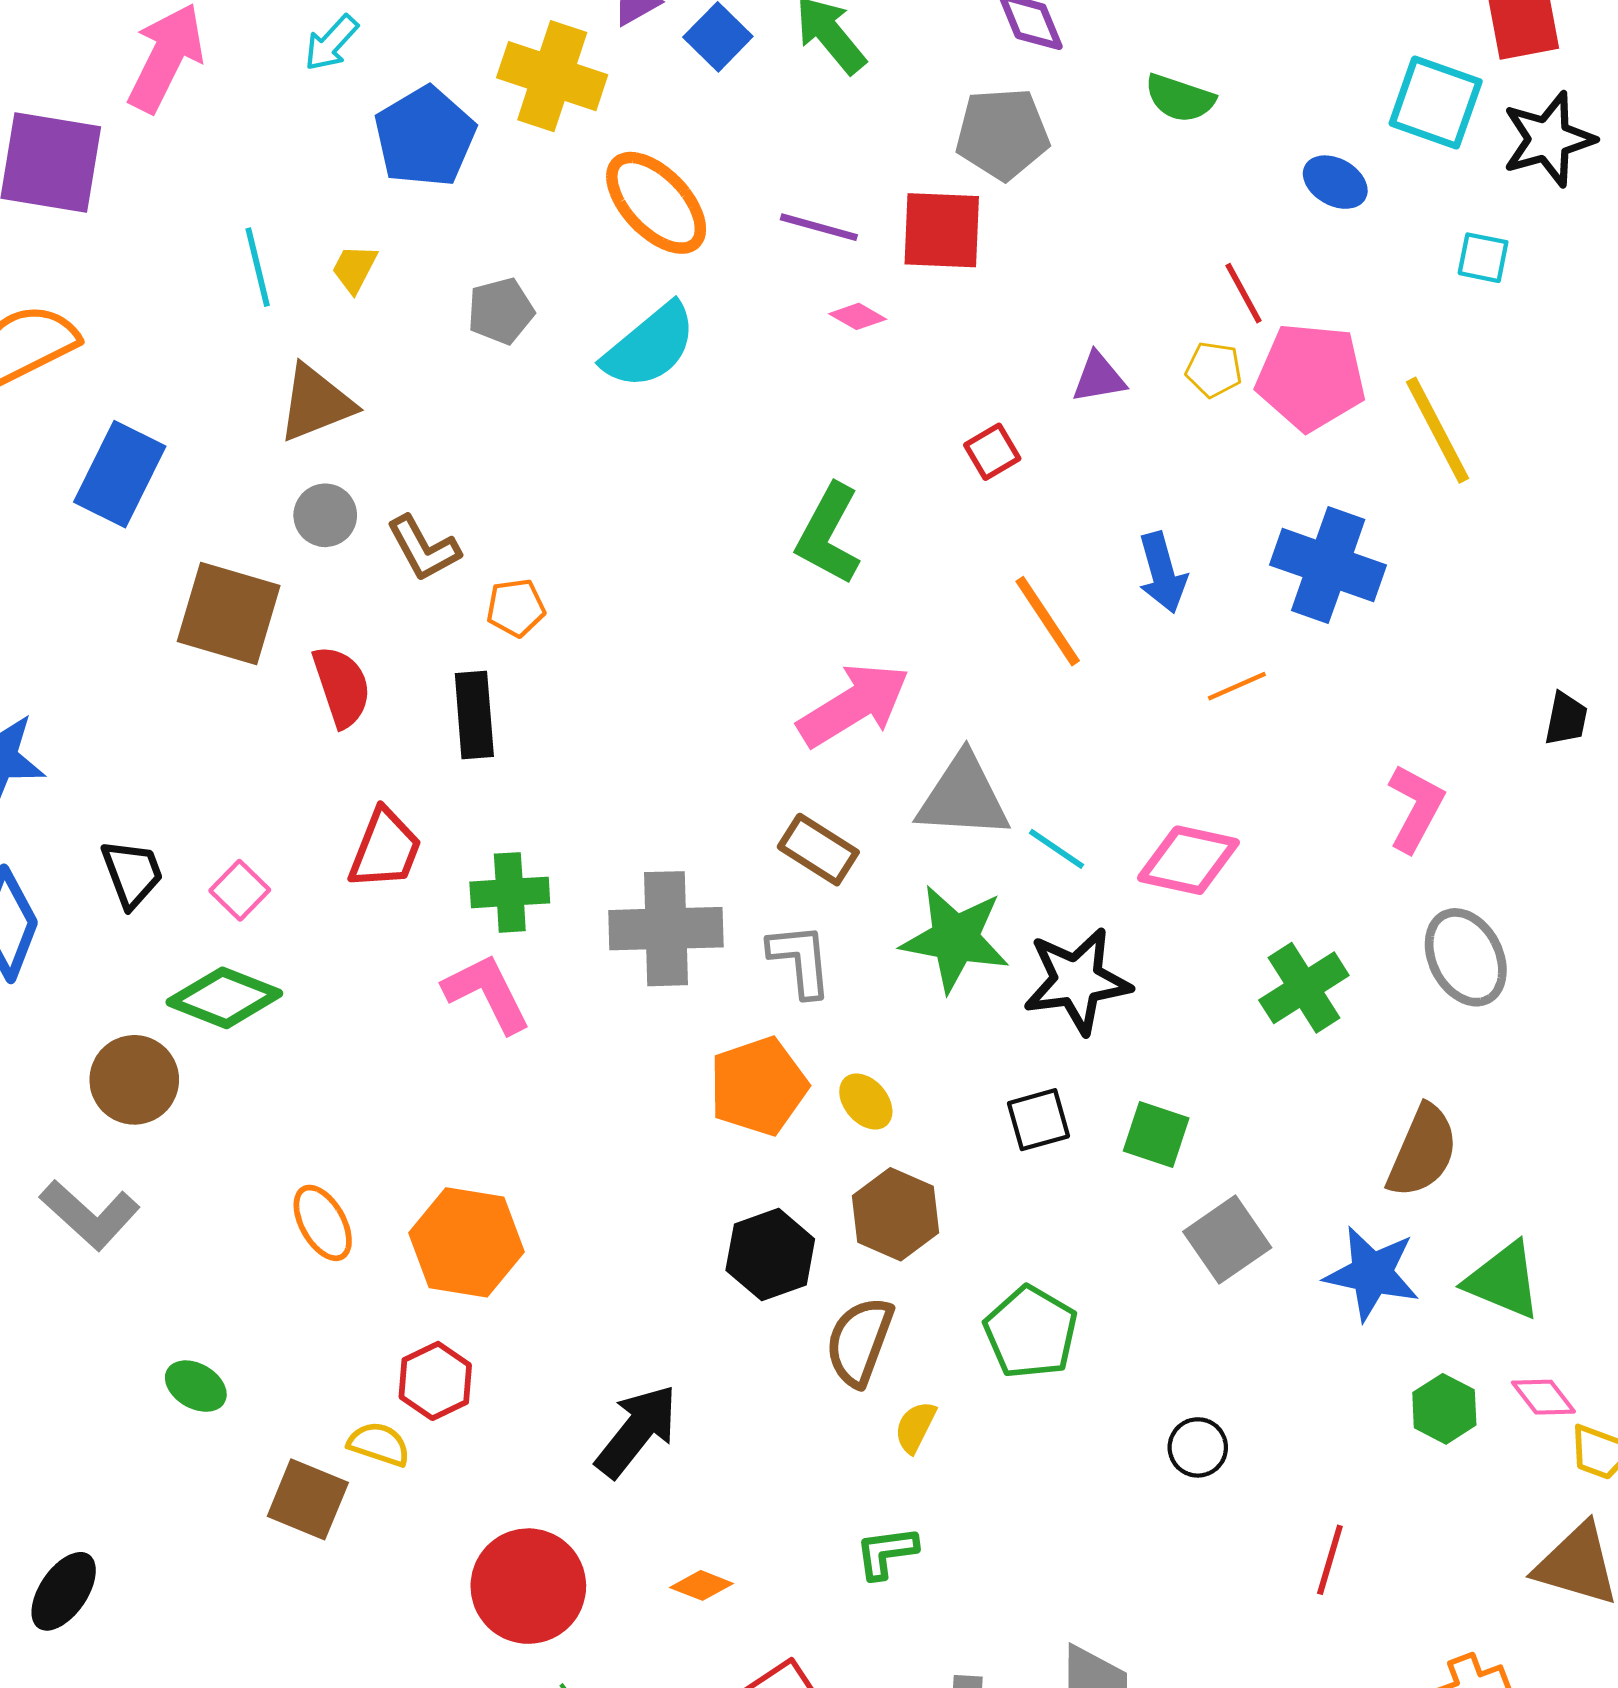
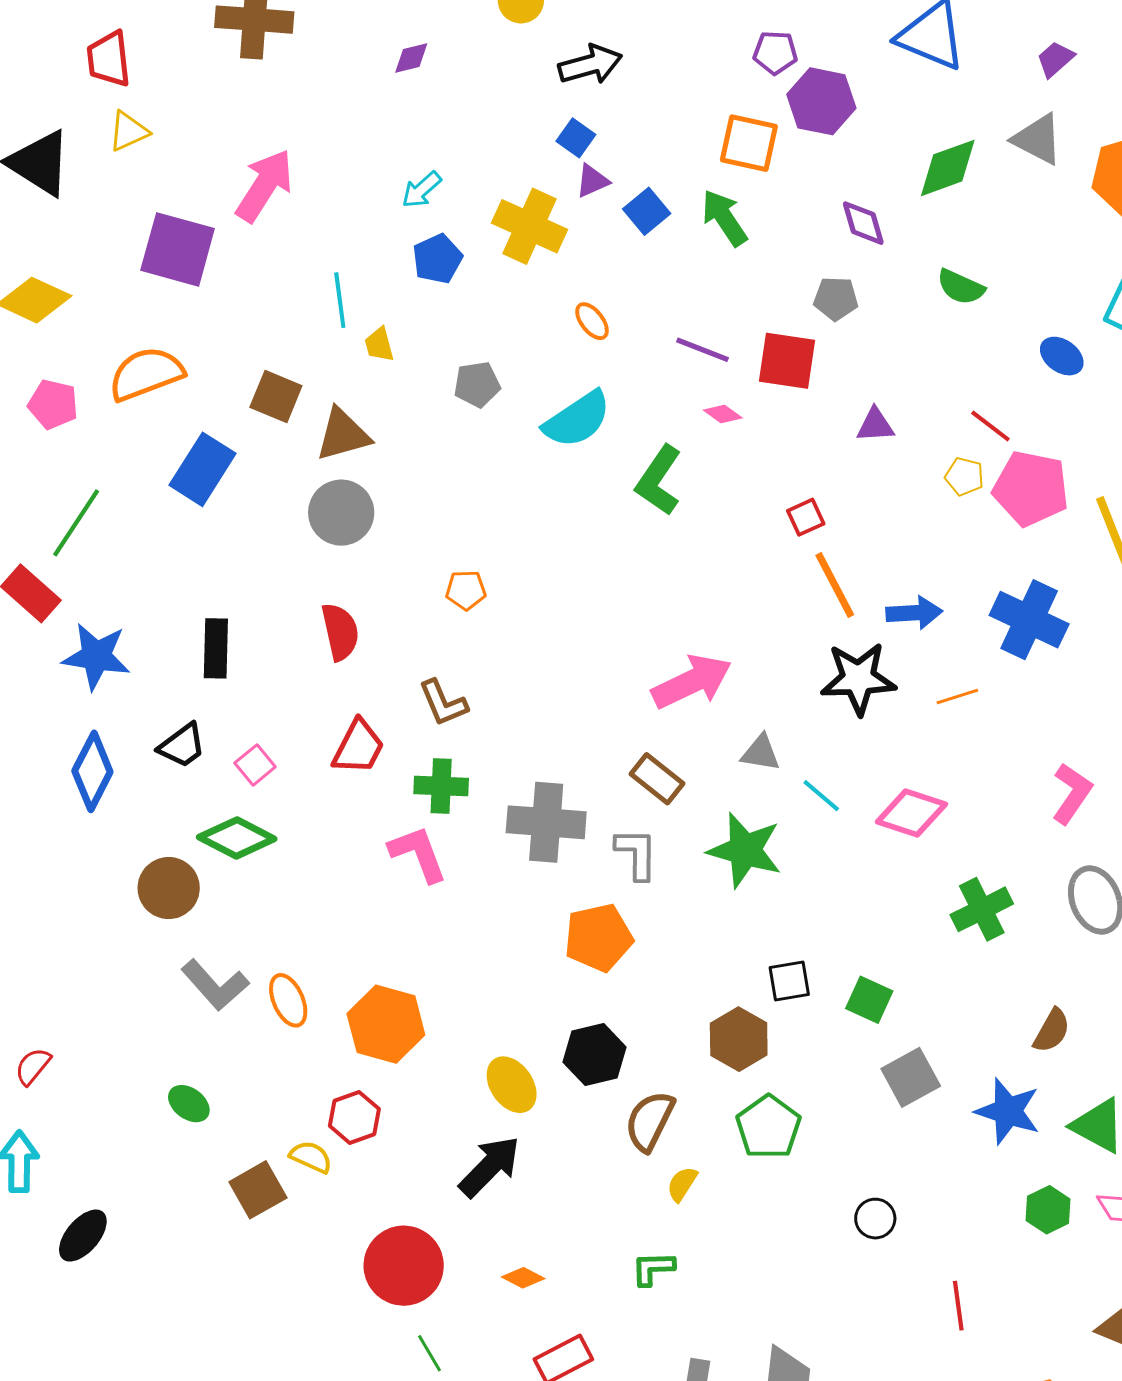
cyan arrow: (331, 43) -> (421, 190), moved
gray pentagon: (1002, 134) -> (836, 299), size x0.7
blue pentagon: (425, 137) -> (437, 259), size x0.7
orange ellipse: (656, 203) -> (592, 321), size x0.5
cyan line: (258, 267) -> (340, 300), moved
yellow trapezoid: (354, 269) -> (379, 345), turned -48
red line: (1244, 293) -> (990, 426), turned -30
purple triangle: (1099, 378) -> (875, 425), moved
gray circle: (325, 515) -> (341, 513), size x1.5
green L-shape: (829, 534) -> (659, 480), moved
brown L-shape: (423, 548) -> (443, 703), moved
blue arrow: (1162, 573) -> (914, 613), turned -84
brown square: (229, 614) -> (276, 397), moved, size x0.7
orange line: (1048, 621) -> (835, 585), moved
black rectangle: (474, 715) -> (216, 648), moved
gray triangle: (963, 797) -> (761, 753), size x0.6
black trapezoid: (132, 873) -> (182, 746), turned 68
black star: (1077, 981) -> (858, 679), moved
yellow ellipse: (866, 1102) -> (512, 1085), moved, size x1.4
brown semicircle: (1423, 1151) -> (1052, 1031), size x0.7
brown hexagon: (896, 1214) -> (739, 1039), moved
gray L-shape: (90, 1215) -> (215, 985), moved
brown square: (308, 1499) -> (258, 1190), turned 32
red line: (1330, 1560) -> (958, 1306), turned -30

